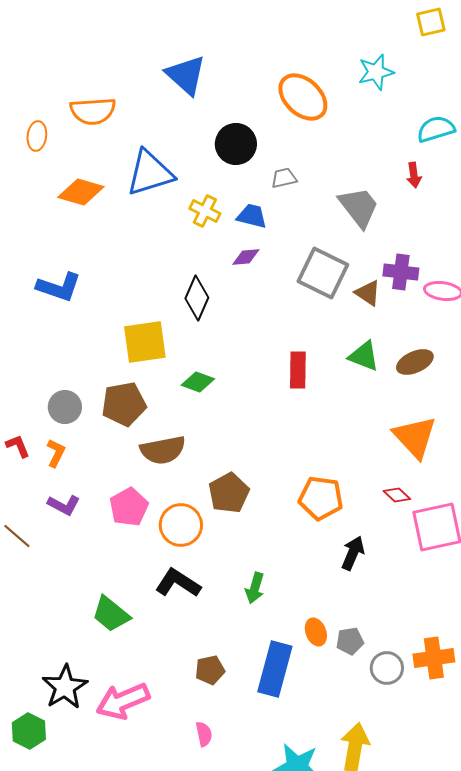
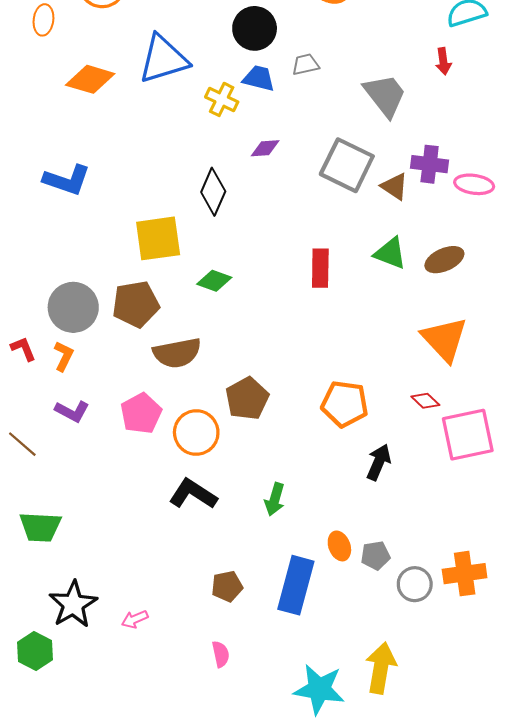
blue trapezoid: (252, 216) -> (259, 78), moved
gray circle: (65, 407) -> (73, 307), size x1.4
green trapezoid: (111, 614) -> (40, 527), moved, turned -36
pink arrow: (123, 701) -> (135, 619), size x0.5

